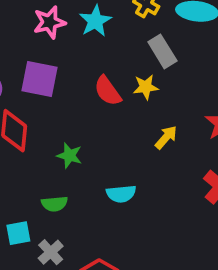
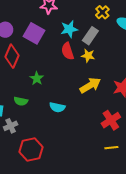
cyan star: (95, 21) -> (69, 29), moved
gray rectangle: (162, 51) -> (90, 36), moved, turned 48
yellow arrow: (166, 137) -> (90, 85), size x1.5

